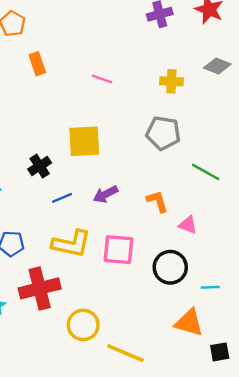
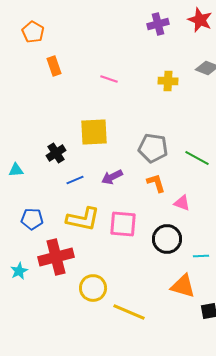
gray pentagon: (163, 133) -> (153, 148), moved

